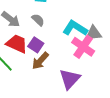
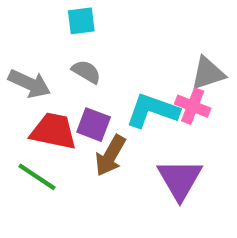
cyan L-shape: (75, 28) -> (152, 111), moved
pink cross: (83, 47) -> (193, 106), size x0.7

